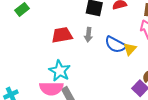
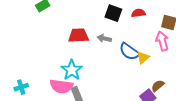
gray arrow: (88, 35) -> (104, 38), turned 88

